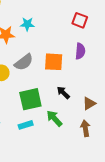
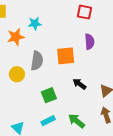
gray semicircle: (24, 62) -> (37, 61), turned -36
green square: (30, 99) -> (49, 95), size x0.7
green arrow: (54, 118) -> (77, 121), moved

